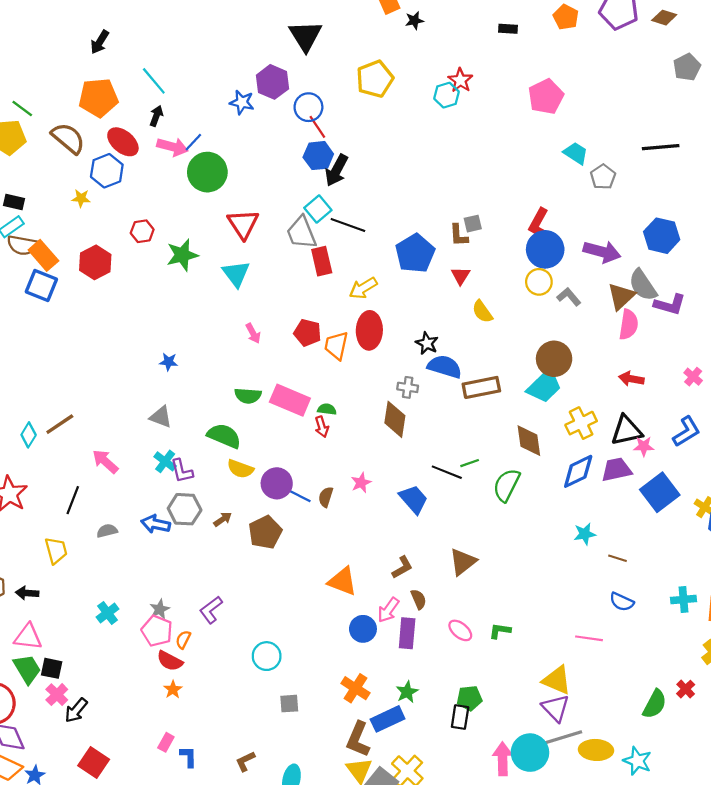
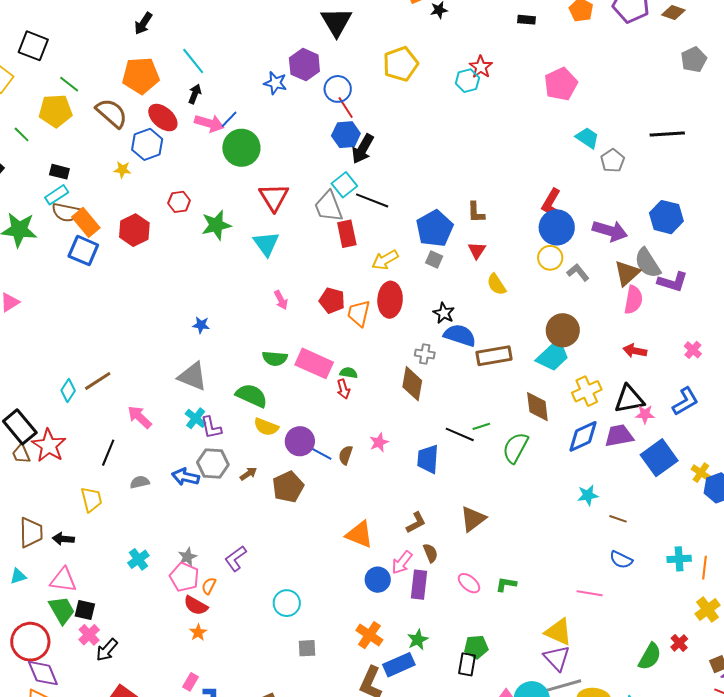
gray square: (473, 224) -> (434, 259), moved, turned 36
gray triangle: (161, 417) -> (193, 376), size x1.4
blue trapezoid: (413, 499) -> (428, 459), turned -136

